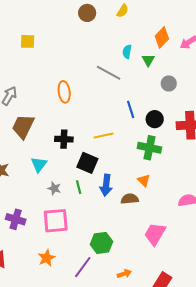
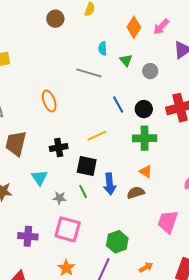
green triangle: (148, 60) -> (126, 60), moved
pink square: (56, 221) -> (68, 229), turned 32

